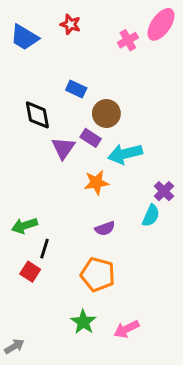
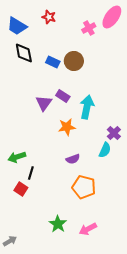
brown circle: (106, 114) -> (74, 61), moved
black diamond: (37, 115) -> (24, 53), moved
cyan arrow: (125, 154) -> (87, 107), turned 115
orange pentagon: (98, 274) -> (84, 187), moved

